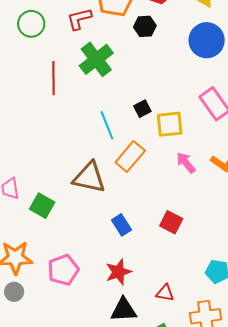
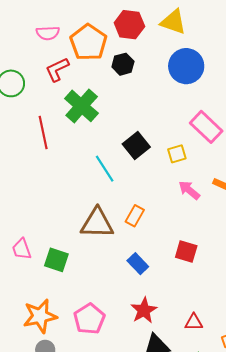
black square: (142, 109) -> (136, 146), size x1.5
yellow square: (170, 124) -> (177, 154), moved, size x0.7
orange rectangle: (130, 156) -> (135, 216), moved, size x0.7

